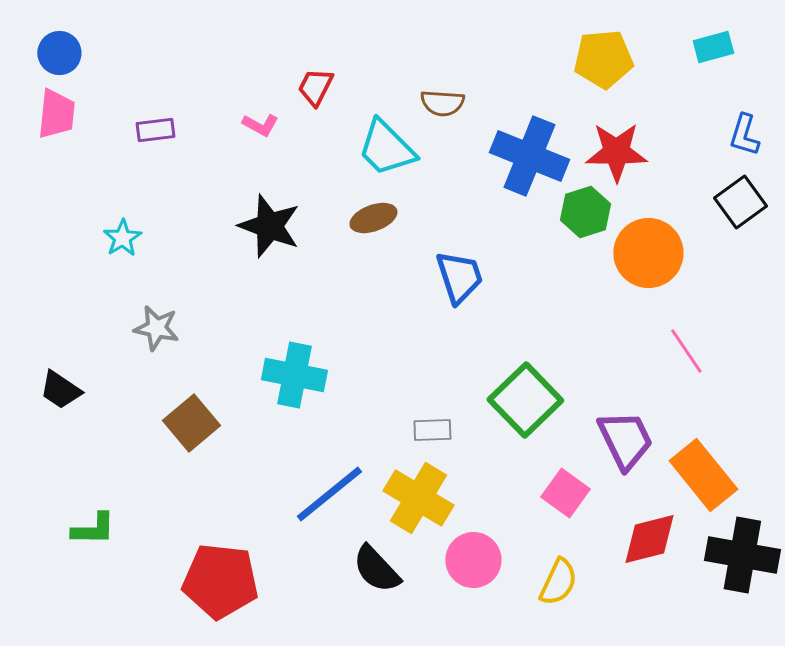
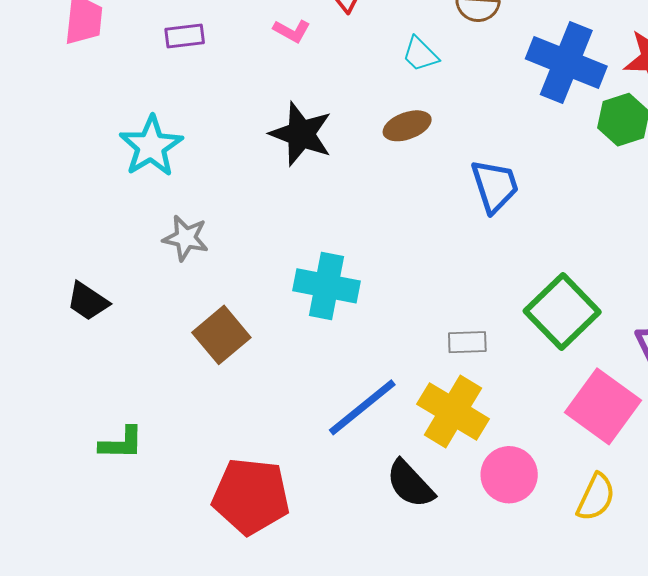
cyan trapezoid: (386, 148) -> (420, 54), size x0.6
cyan star: (122, 238) -> (151, 146), size x1.6
pink square: (565, 493) -> (603, 406), size x1.5

